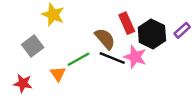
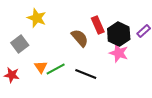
pink star: (135, 57) -> (119, 53), moved
black line: (112, 58) -> (86, 74), moved
green line: (78, 59) -> (56, 69), moved

